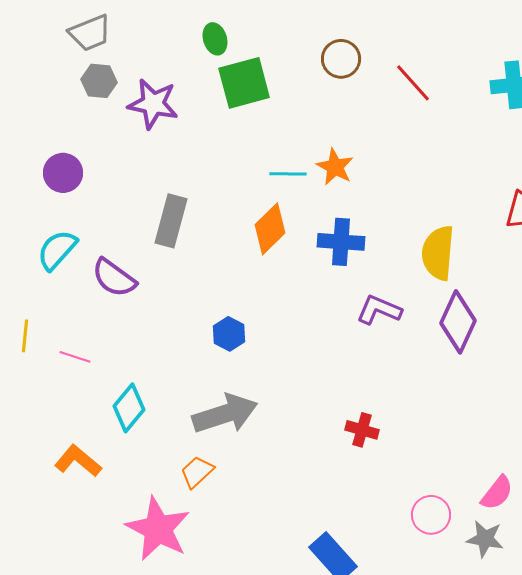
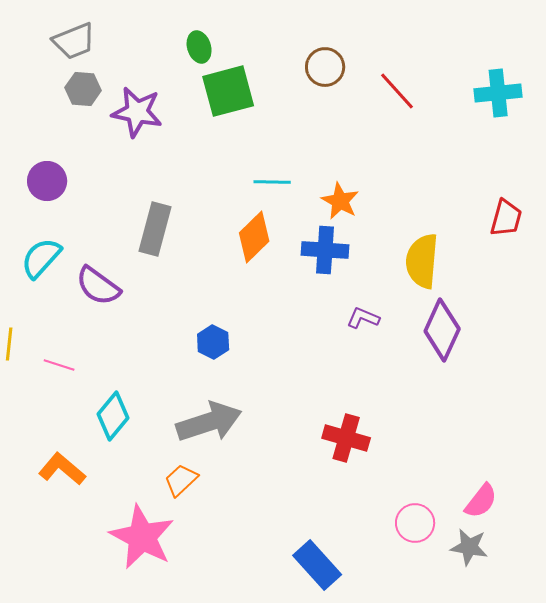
orange star: (335, 167) -> (340, 201), moved
purple L-shape: (379, 310) -> (363, 318), size x0.7
red cross: (362, 430) -> (346, 438), size x1.4

